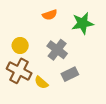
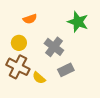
orange semicircle: (50, 15) -> (30, 19), moved
green star: (83, 23) -> (78, 22), turned 30

